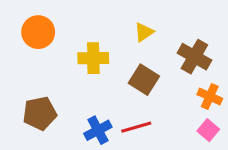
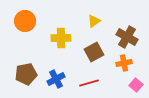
brown square: (144, 80) -> (94, 52), turned 30
orange cross: (210, 96) -> (124, 63), moved, turned -35
blue cross: (98, 130) -> (56, 79), moved

